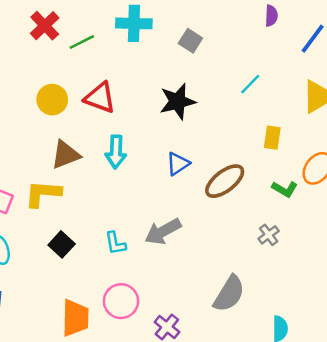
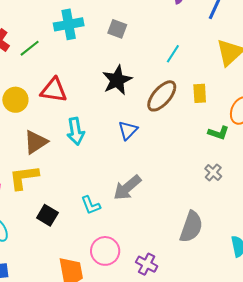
brown ellipse: (225, 181) -> (162, 96), moved

